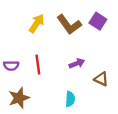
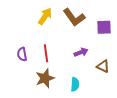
purple square: (98, 21) -> (104, 27), moved, turned -35
purple semicircle: (11, 66) -> (22, 54), turned 80
brown star: (19, 98) -> (45, 78), moved

